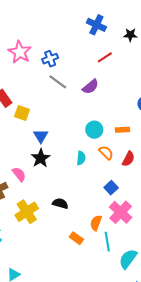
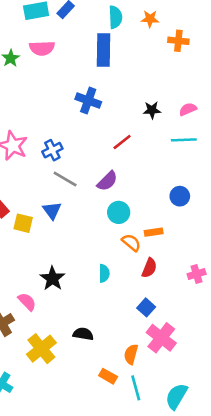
blue cross: (96, 25) -> (88, 101), moved
cyan circle: (94, 130) -> (119, 212), moved
blue triangle: (41, 136) -> (52, 210), moved
orange semicircle: (106, 153) -> (131, 243), moved
red semicircle: (128, 159) -> (149, 268), moved
cyan line: (107, 242) -> (136, 388), moved

